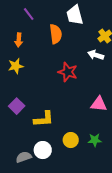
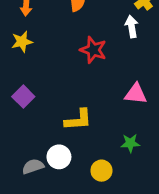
white arrow: (96, 55) -> (132, 27), turned 63
yellow L-shape: (44, 119) -> (78, 120), moved
yellow circle: (71, 140) -> (101, 171), moved

